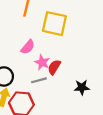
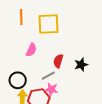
pink star: (42, 62) -> (51, 89), moved
black star: (82, 87) -> (81, 65), moved

